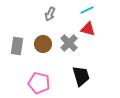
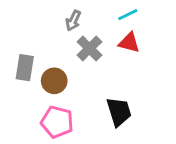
gray cross: (69, 43) -> (89, 48), moved
brown circle: (43, 44) -> (54, 81), moved

